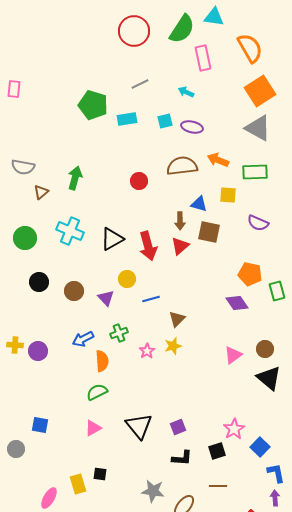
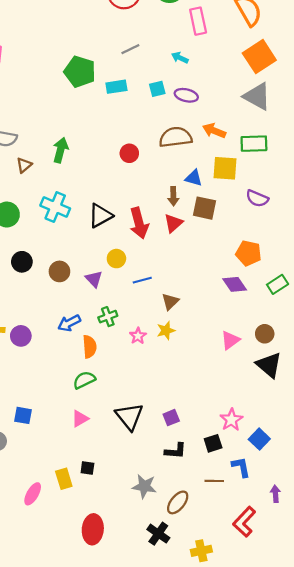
yellow square: (228, 195) -> (225, 168), size x1.4
green rectangle: (277, 291) -> (278, 284), moved, turned 72
blue L-shape: (276, 473) -> (241, 467), moved

